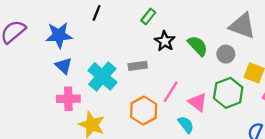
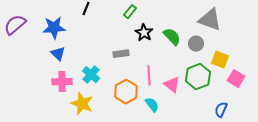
cyan cross: (102, 76) -> (91, 75), moved, size x0.7
pink line: (171, 92) -> (149, 76), turned -36
cyan semicircle: (186, 125) -> (152, 105), moved

